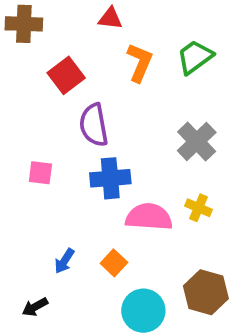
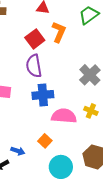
green trapezoid: (195, 57) -> (89, 15), moved
red square: (66, 75) -> (35, 39), moved
blue arrow: (64, 261) -> (18, 151), moved, turned -104

